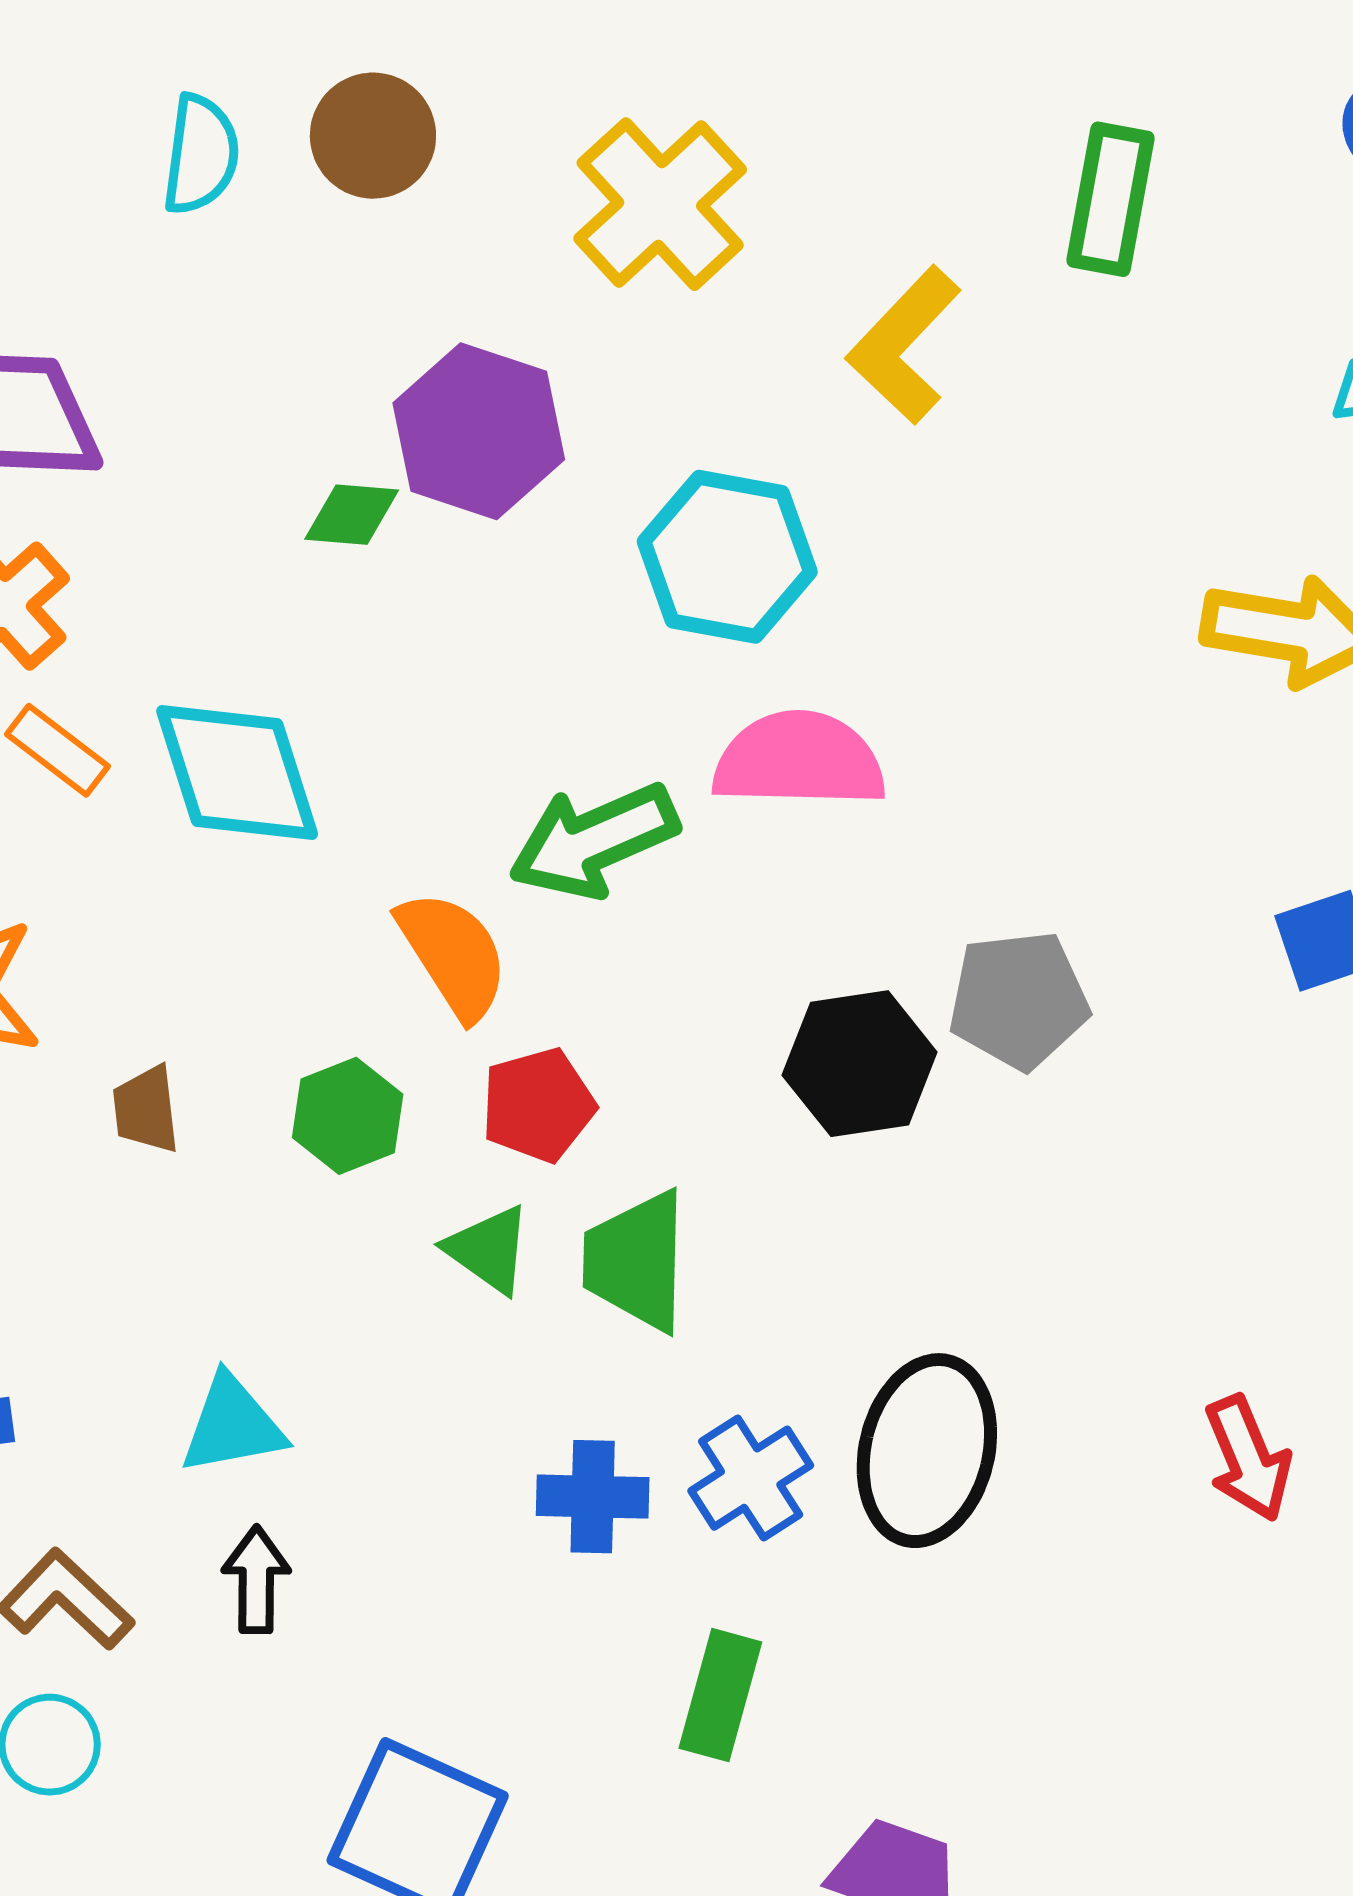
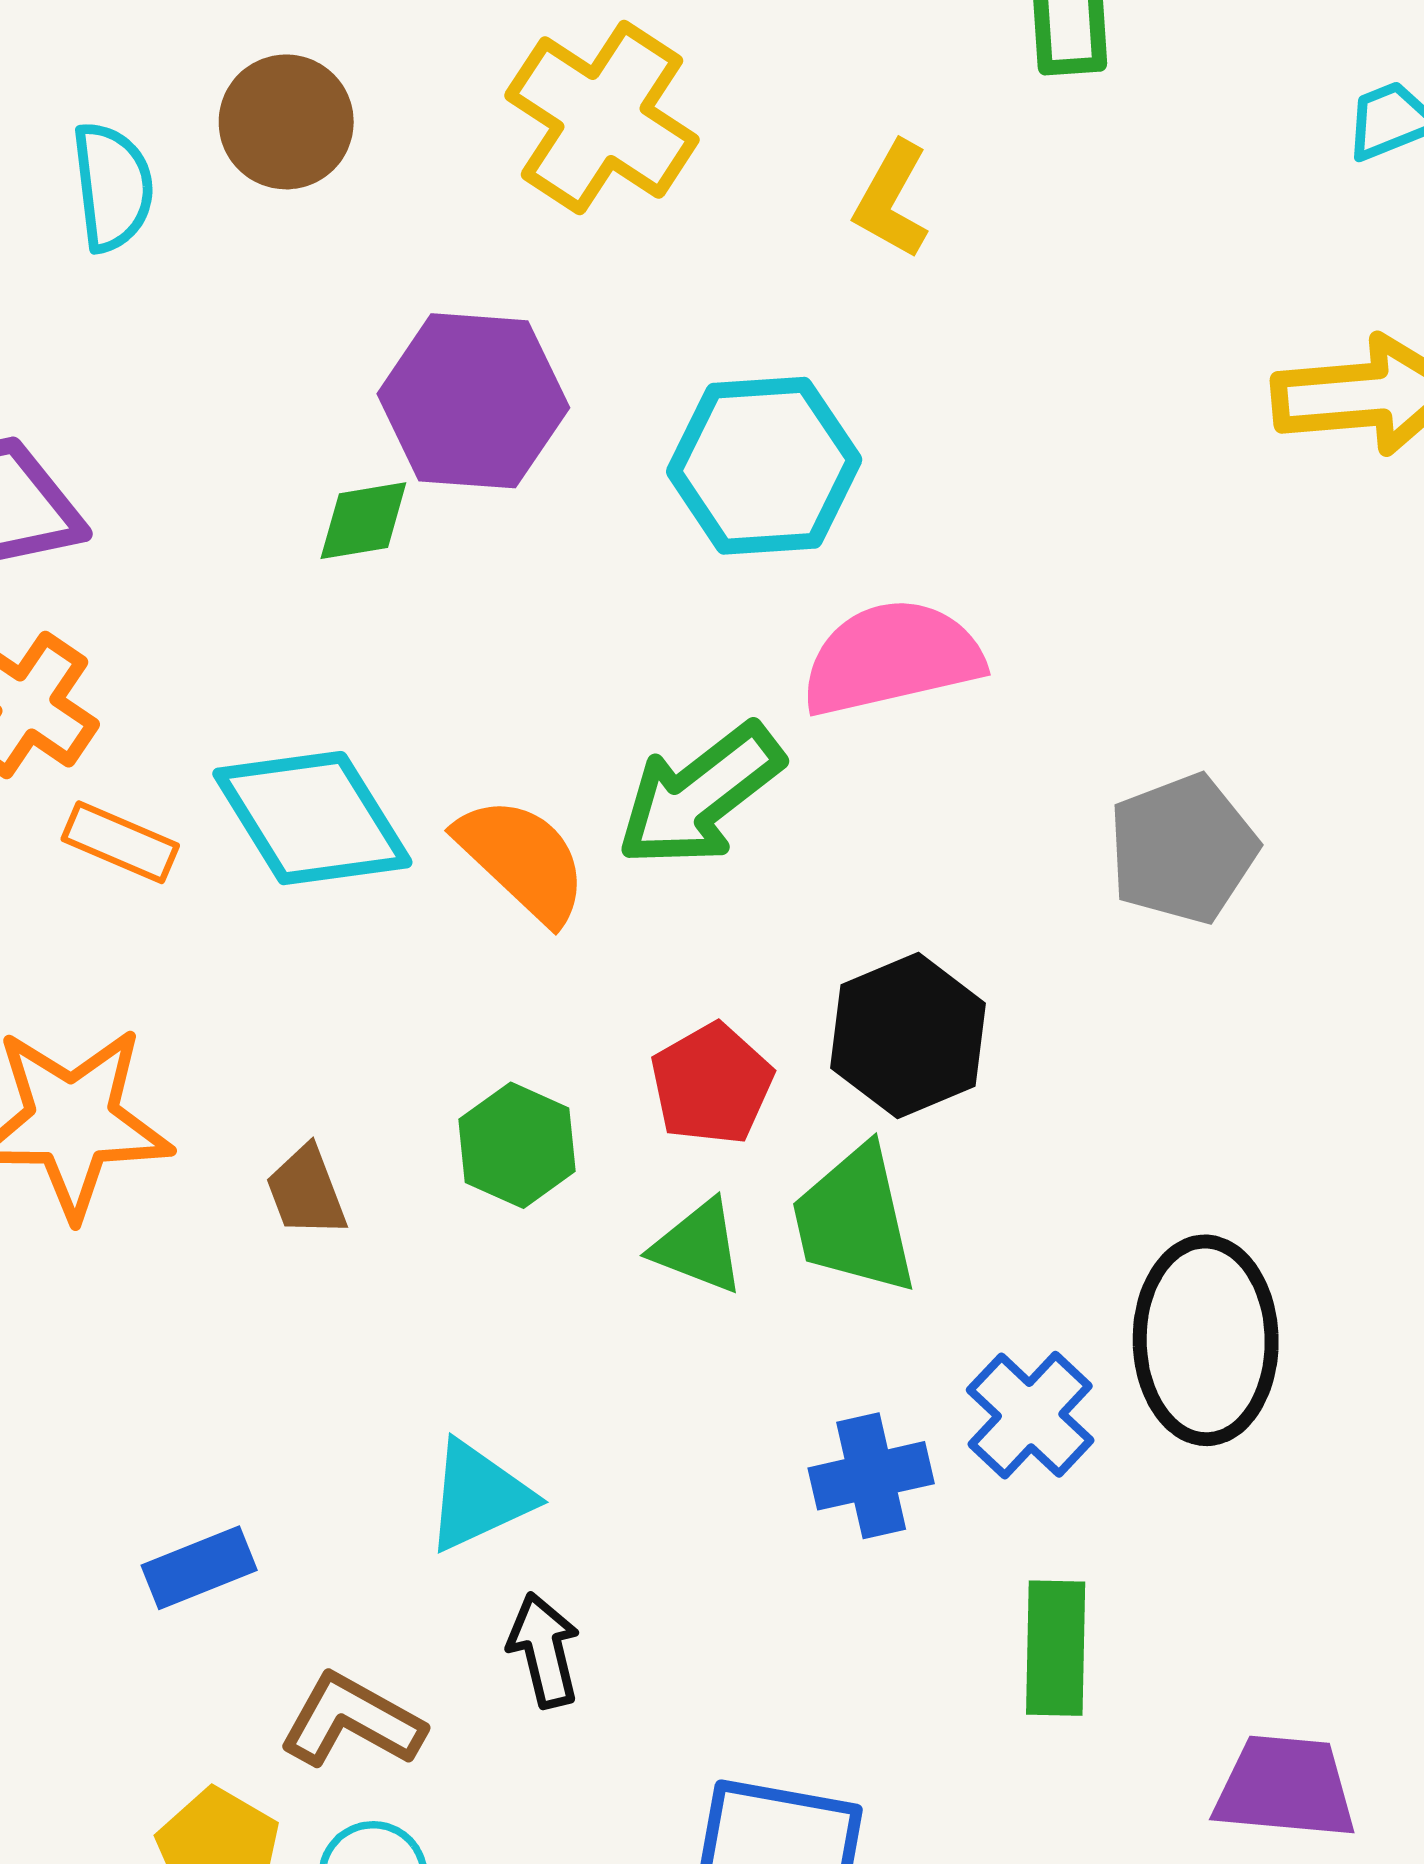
yellow L-shape: (904, 345) -> (892, 200), size x0.7
orange semicircle: (453, 955) -> (522, 860), moved
black hexagon: (860, 1064) -> (908, 1036), moved

